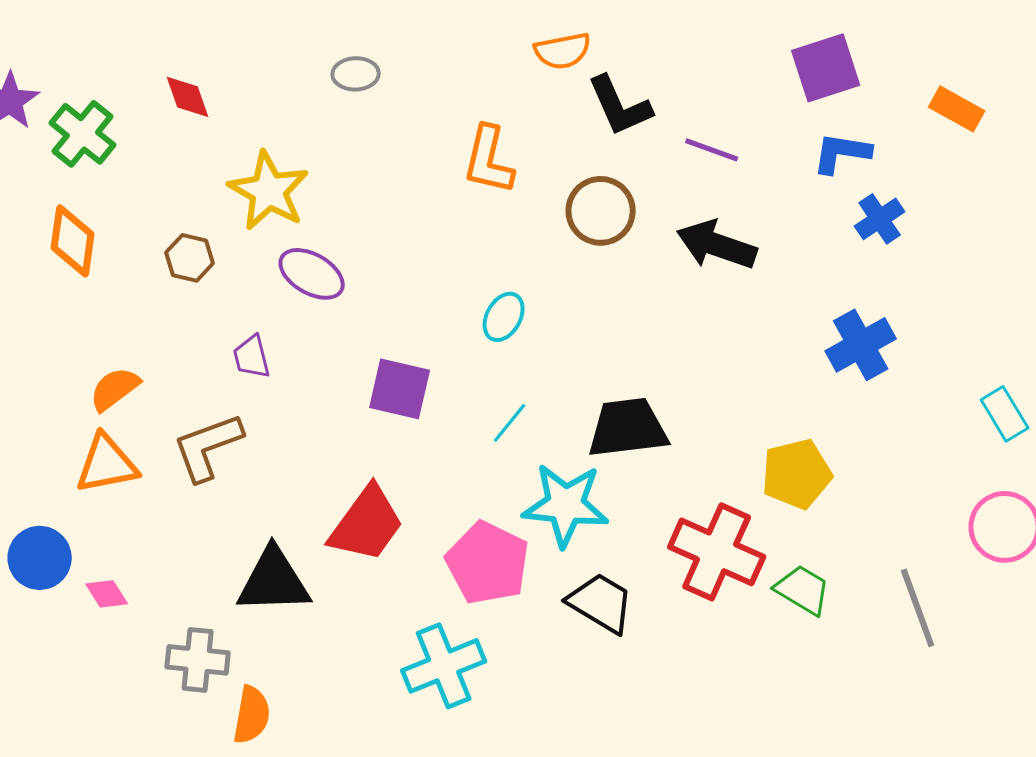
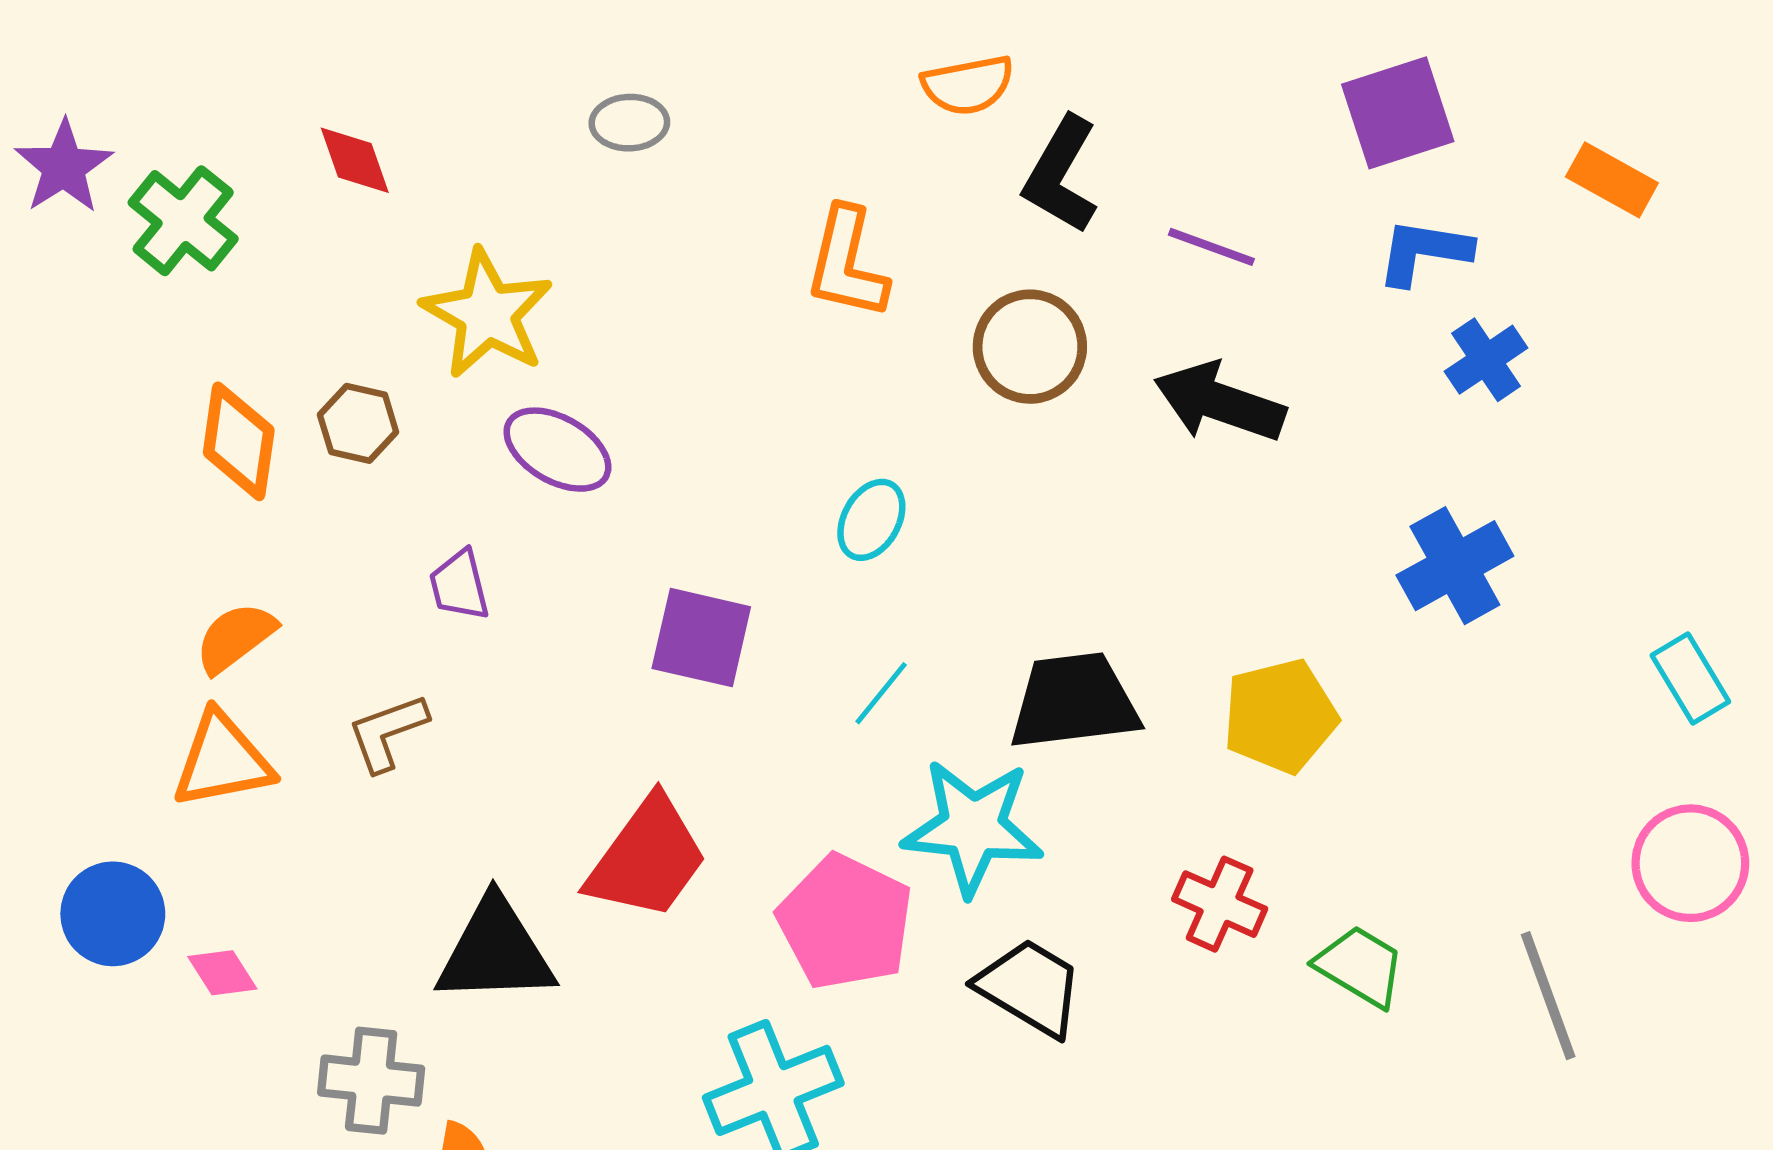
black L-shape: (620, 106) -> (1061, 175), turned 54
orange diamond: (73, 241) -> (239, 441), moved
brown L-shape: (208, 447) -> (387, 732), size x0.7
yellow pentagon: (797, 474) -> (1280, 716), moved
red cross: (717, 552) -> (1220, 904), size x0.6

